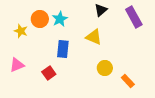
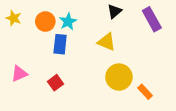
yellow star: (21, 31) -> (14, 18), moved
blue rectangle: (63, 49) -> (60, 44), moved
yellow circle: (105, 68) -> (119, 77), size x1.5

